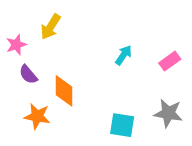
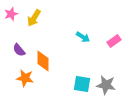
pink star: (16, 45) -> (11, 14), moved
cyan arrow: (124, 55) -> (83, 37), turned 88
gray star: (168, 113) -> (106, 85), moved

